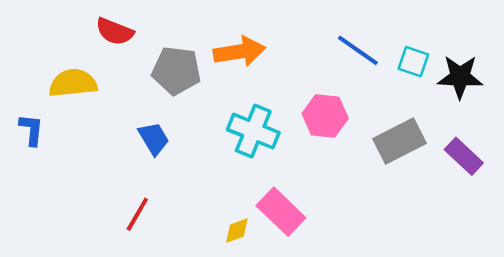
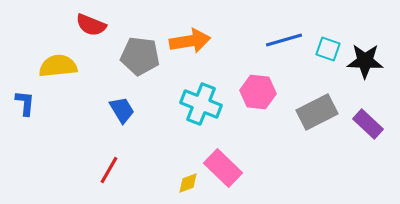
blue line: (358, 50) -> (284, 40), turned -51

